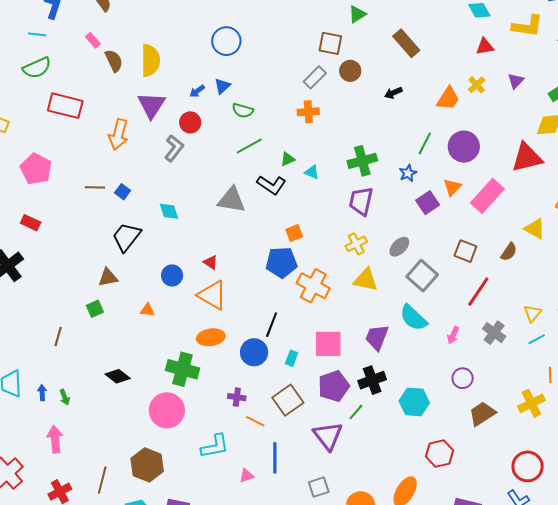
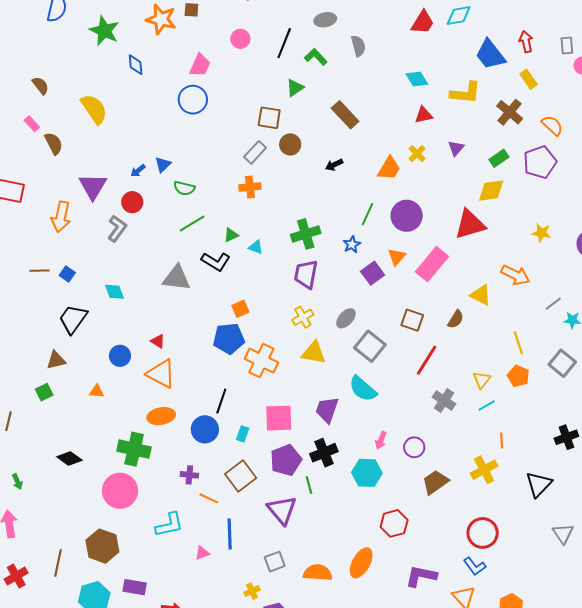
blue circle: (226, 41) -> (193, 100), moved
yellow semicircle: (150, 60) -> (94, 109), moved, turned -32
pink arrow: (453, 335) -> (381, 440), moved
green line: (356, 412) -> (309, 485), turned -54

